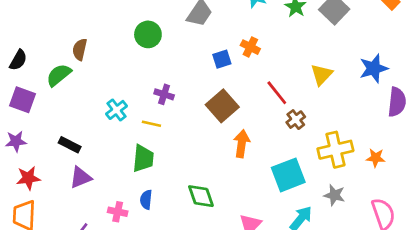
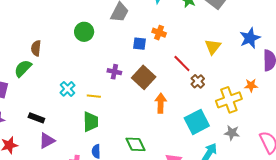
blue square: (222, 59) -> (139, 44), turned 32
purple cross: (164, 94) -> (114, 72), moved
orange star: (376, 158) -> (251, 85), moved

